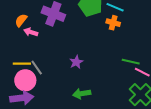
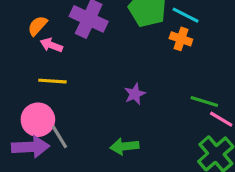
purple star: (76, 62) -> (135, 94), moved
yellow line: (22, 64) -> (52, 81), moved
gray line: (37, 68) -> (60, 137), moved

